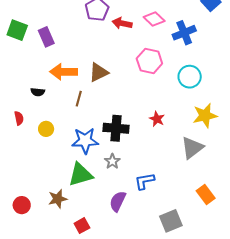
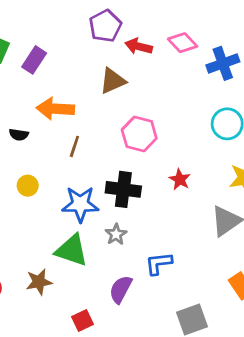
purple rectangle: (46, 37) -> (34, 60), turned 54
pink hexagon: (149, 61) -> (139, 134), moved
brown triangle: (99, 72) -> (113, 81), moved
green triangle: (80, 175) -> (72, 250), turned 32
red square: (82, 226) -> (82, 321), moved

